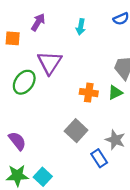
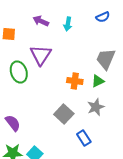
purple arrow: (38, 22) -> (41, 21), moved, turned -98
green ellipse: (24, 82) -> (19, 72), turned -55
gray star: (115, 140) -> (96, 107), moved, turned 30

